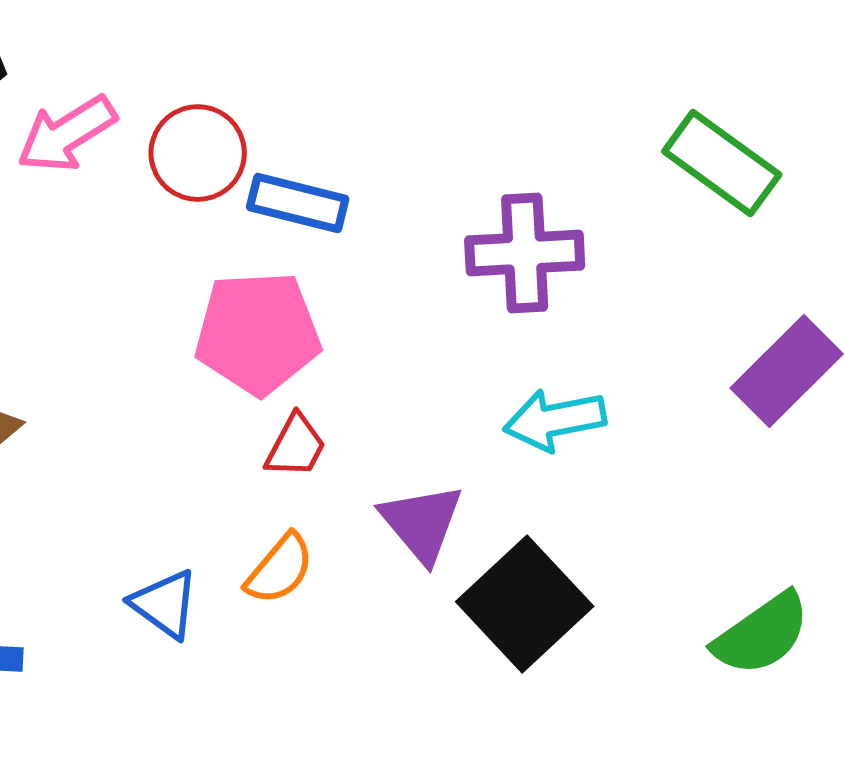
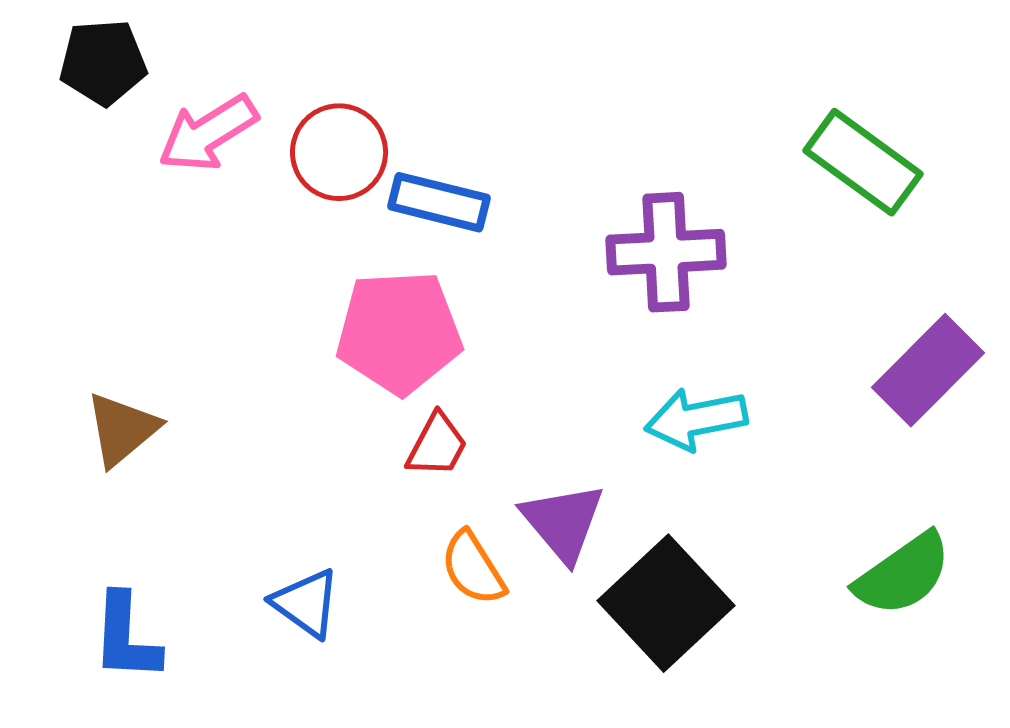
orange semicircle: (280, 569) -> (473, 568), moved, turned 108
green semicircle: (762, 634) -> (903, 574), moved

